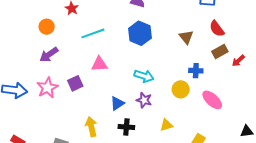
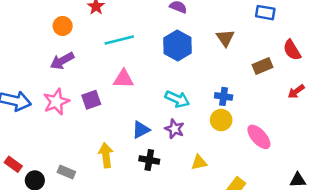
red semicircle: (217, 29) -> (292, 50), moved
brown triangle: (186, 37) -> (225, 38), moved
brown rectangle: (220, 51) -> (262, 66), moved
blue cross: (196, 71) -> (224, 96), moved

